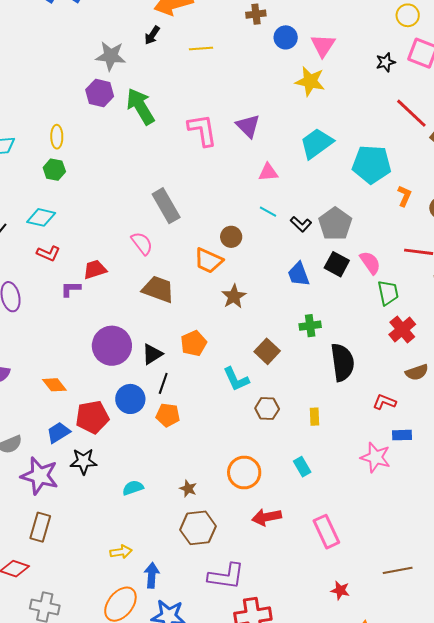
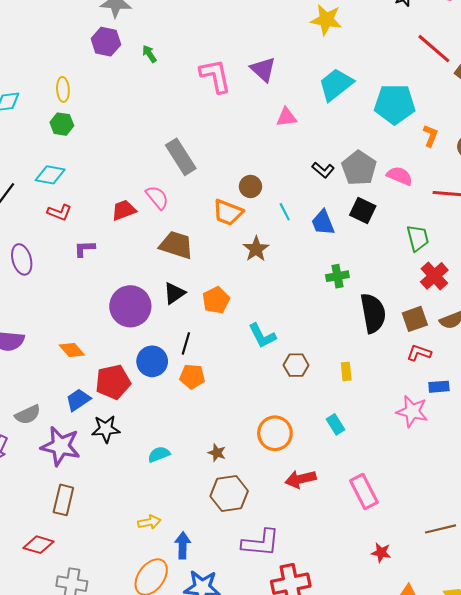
green arrow: (140, 106) -> (149, 54), size x0.5
cyan line: (268, 212) -> (285, 212), moved, turned 36
pink semicircle: (370, 263) -> (400, 176), moved, turned -30
red trapezoid: (95, 269) -> (124, 210), moved
brown square: (267, 351) -> (415, 319), moved, turned 30
black triangle: (152, 354) -> (174, 293), moved

